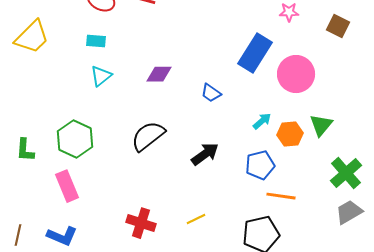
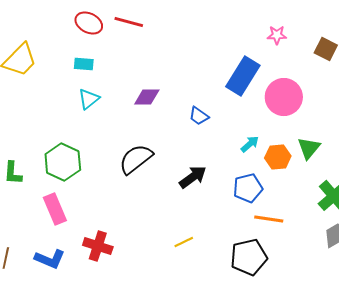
red cross: (141, 223) -> (98, 246), moved

